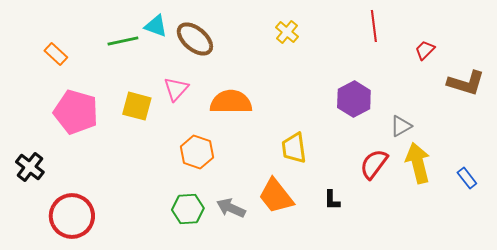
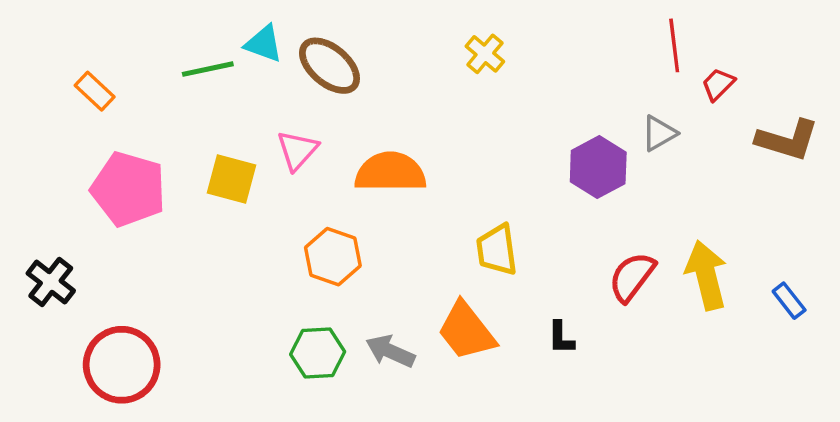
red line: (374, 26) -> (674, 45), moved
gray triangle: (401, 126) -> (659, 133), moved

